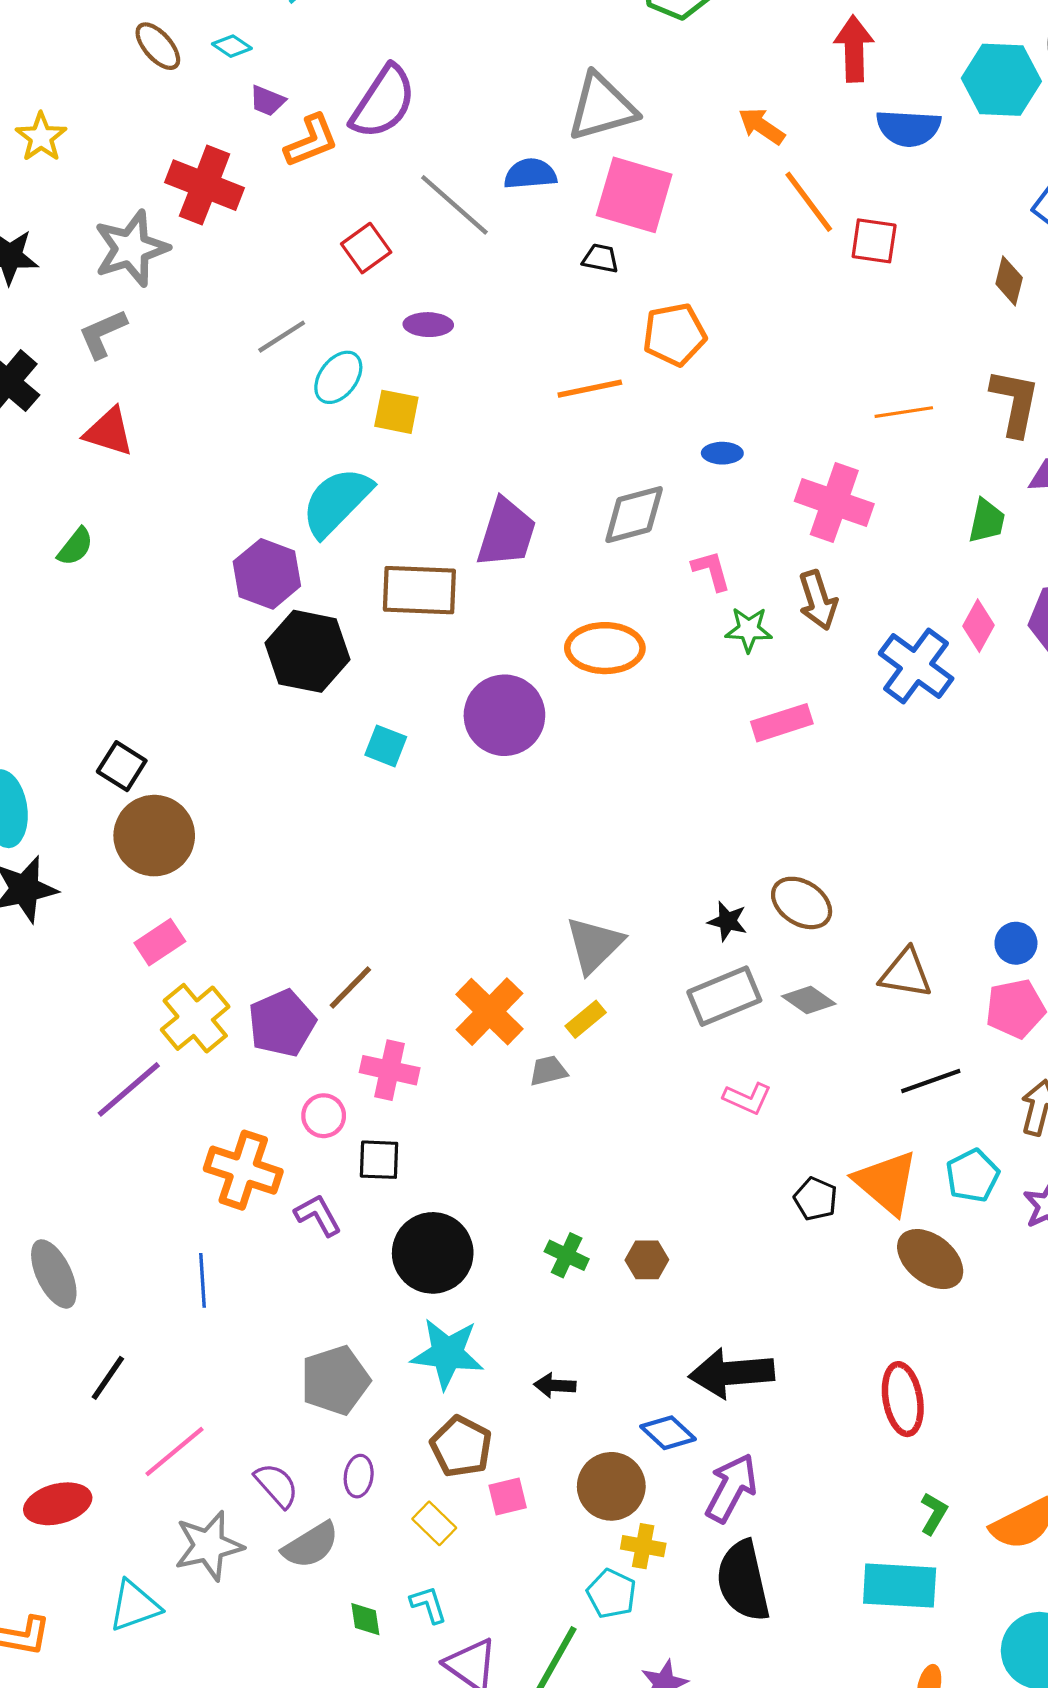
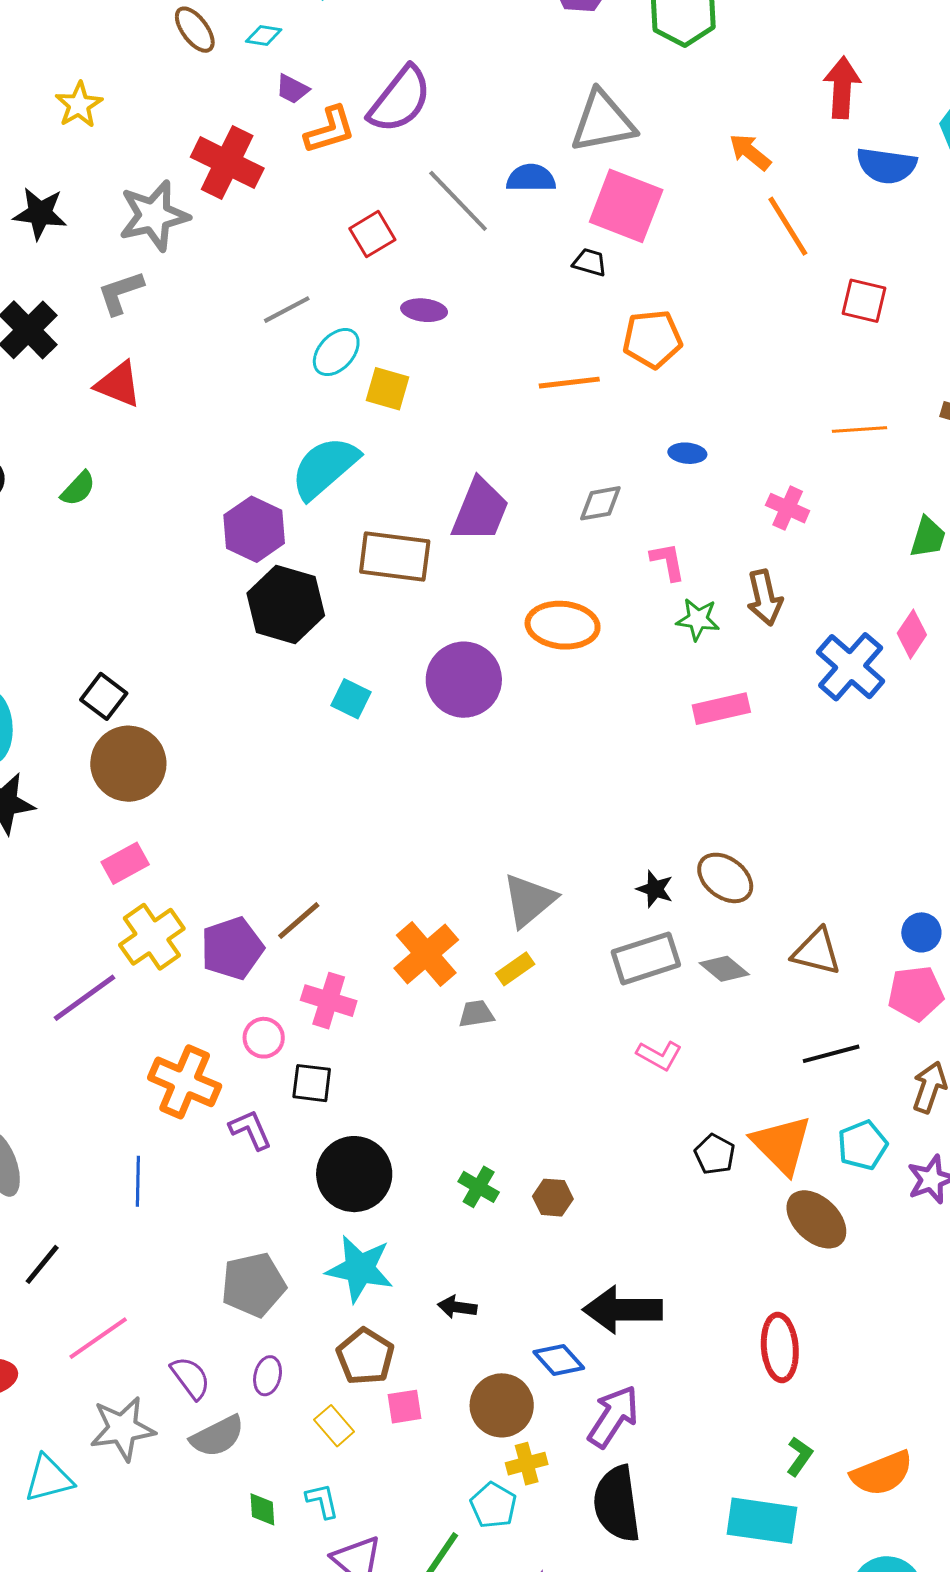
cyan diamond: (232, 46) -> (264, 35), turned -30
red square: (874, 241) -> (864, 301), moved
pink cross: (834, 503) -> (788, 508), size x0.6
gray diamond: (634, 515) -> (600, 503), size x0.7
yellow cross: (643, 1546) -> (527, 1464), turned -30

